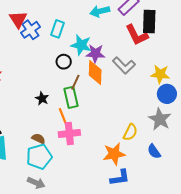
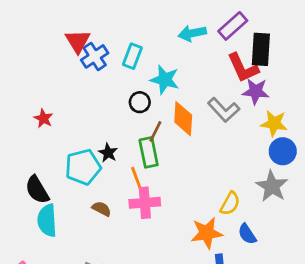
purple star: (95, 54) -> (256, 91), moved
blue semicircle: (154, 151) -> (247, 234), moved
cyan pentagon: (39, 157) -> (83, 167), moved

